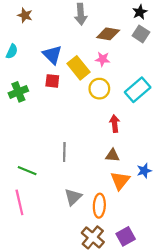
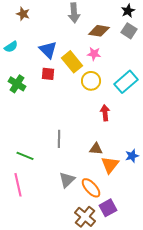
cyan semicircle: (12, 51) -> (11, 47), turned 32
green cross: (18, 92) -> (17, 84), turned -36
brown triangle: (112, 155) -> (96, 149), moved
orange ellipse: (99, 206) -> (91, 188), turned -45
purple square: (126, 236) -> (108, 208), moved

